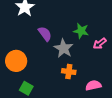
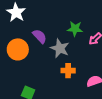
orange circle: (16, 61) -> (18, 49), moved

